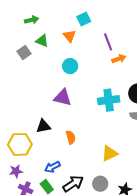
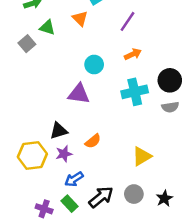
purple line: (108, 42) -> (128, 21), turned 60
orange arrow: (119, 59) -> (133, 54), moved
cyan circle: (70, 66) -> (94, 65), moved
orange semicircle: (71, 137) -> (93, 141), turned 72
purple star: (16, 171) -> (64, 154), moved

